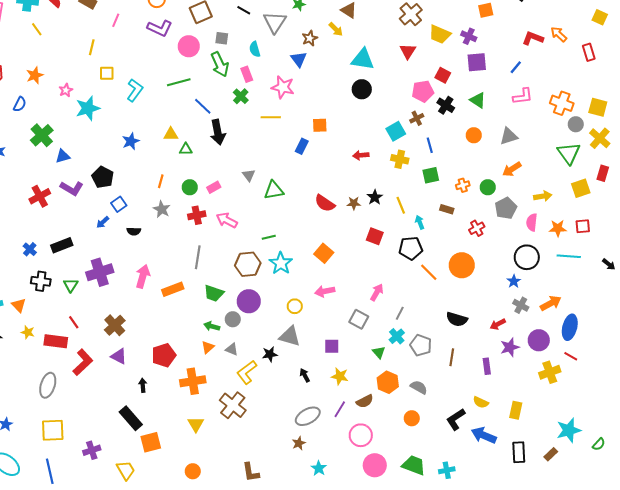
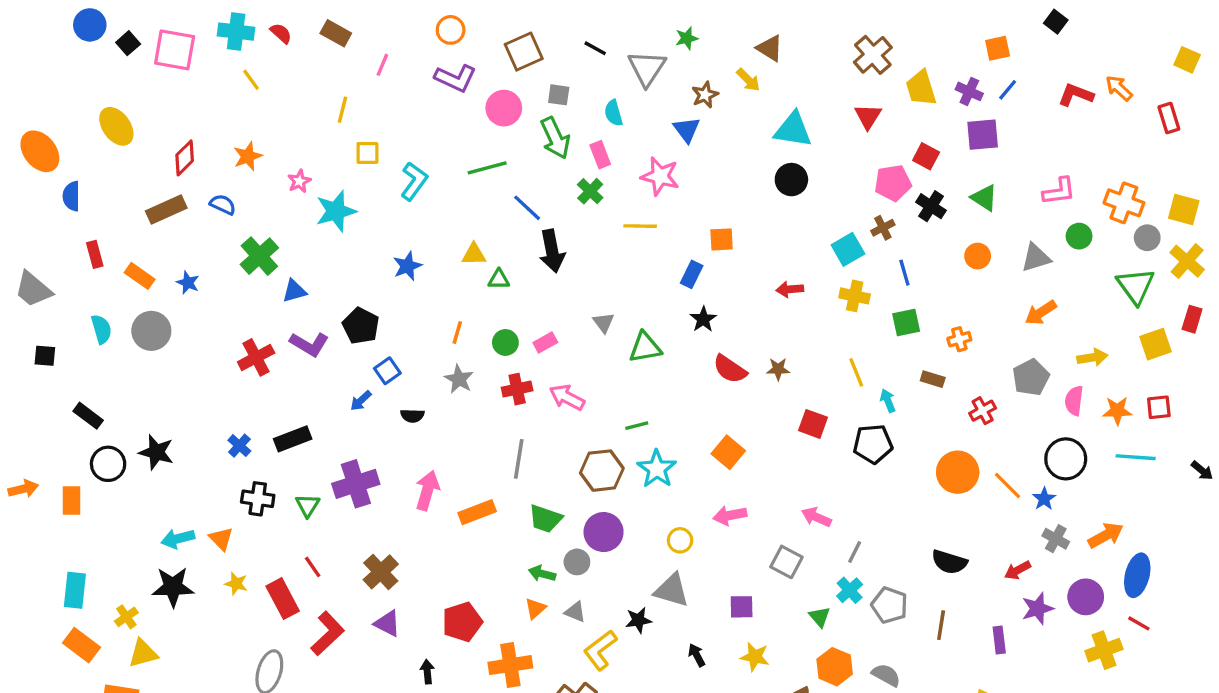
yellow trapezoid: (440, 34) -> (921, 88), turned 50
blue line: (516, 67) -> (1008, 90), moved
blue semicircle: (20, 104) -> (223, 204), turned -91
green circle: (488, 187) -> (1079, 236), moved
black star: (375, 197) -> (703, 319), moved
orange line: (429, 272) -> (1008, 485), moved
pink arrow: (377, 292) -> (816, 517), turned -96
red rectangle: (56, 341) -> (283, 599), turned 55

